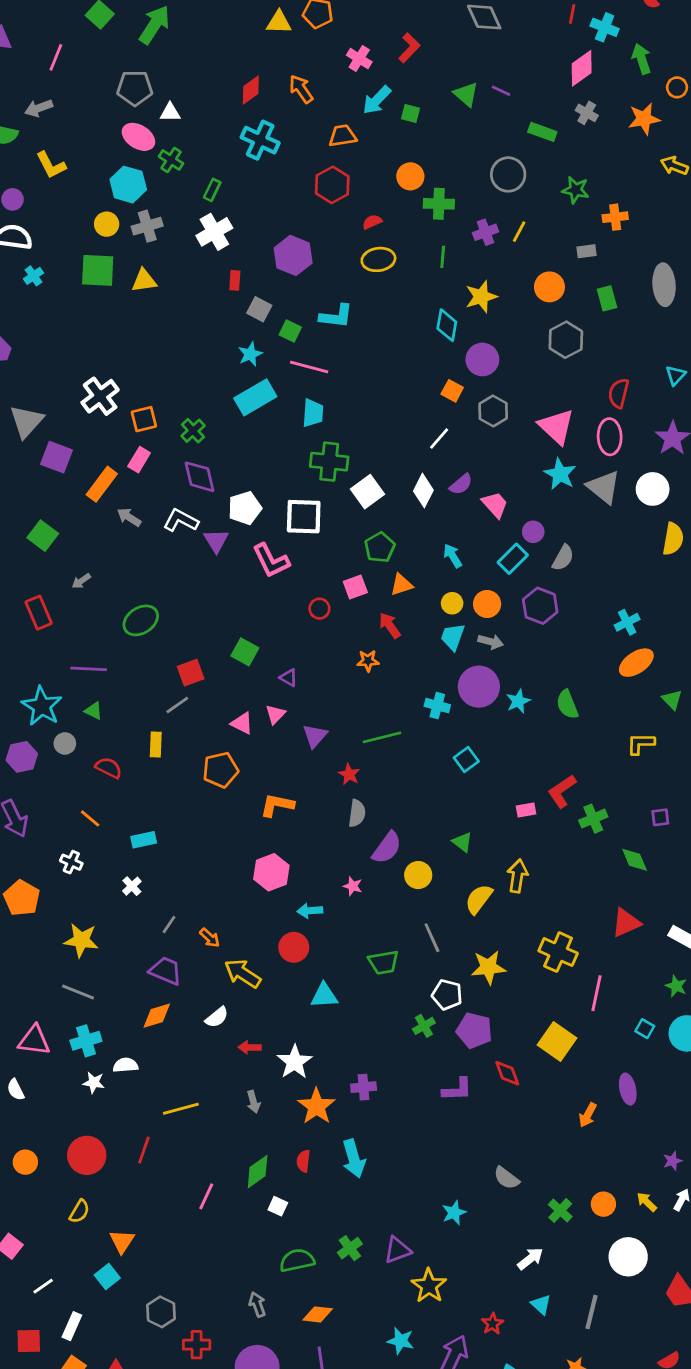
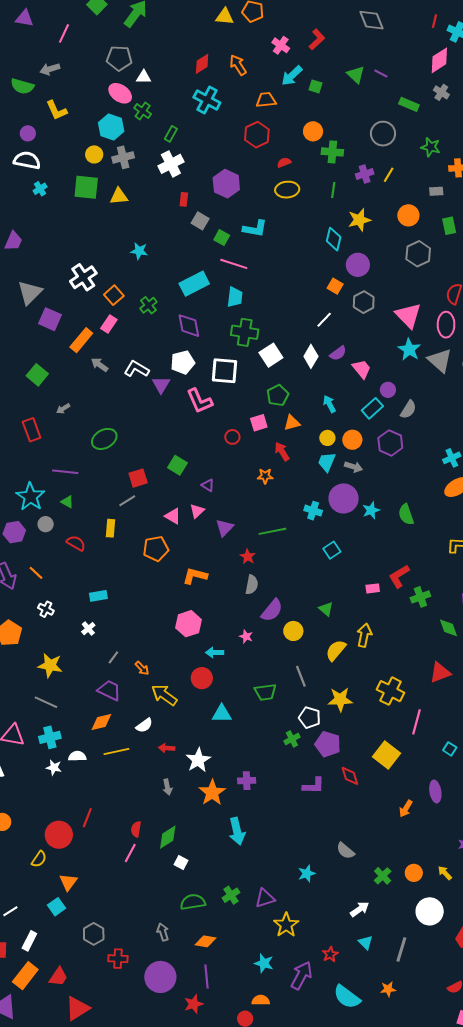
cyan star: (250, 354) -> (139, 251), moved, turned 30
orange square: (144, 419) -> (114, 295), turned -30
purple diamond: (199, 477) -> (189, 326), moved
orange line: (90, 818) -> (36, 573), moved
yellow line: (181, 1109) -> (116, 751), moved
red circle: (87, 1155) -> (59, 835), moved
red semicircle: (303, 1161) -> (136, 829), moved

